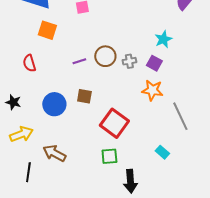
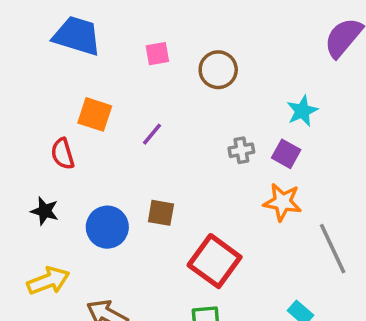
orange square: (47, 30) -> (95, 114), moved
brown circle: (105, 56) -> (218, 70), moved
purple line: (79, 61) -> (152, 134), moved, turned -32
black star: (13, 102) -> (45, 211), moved

